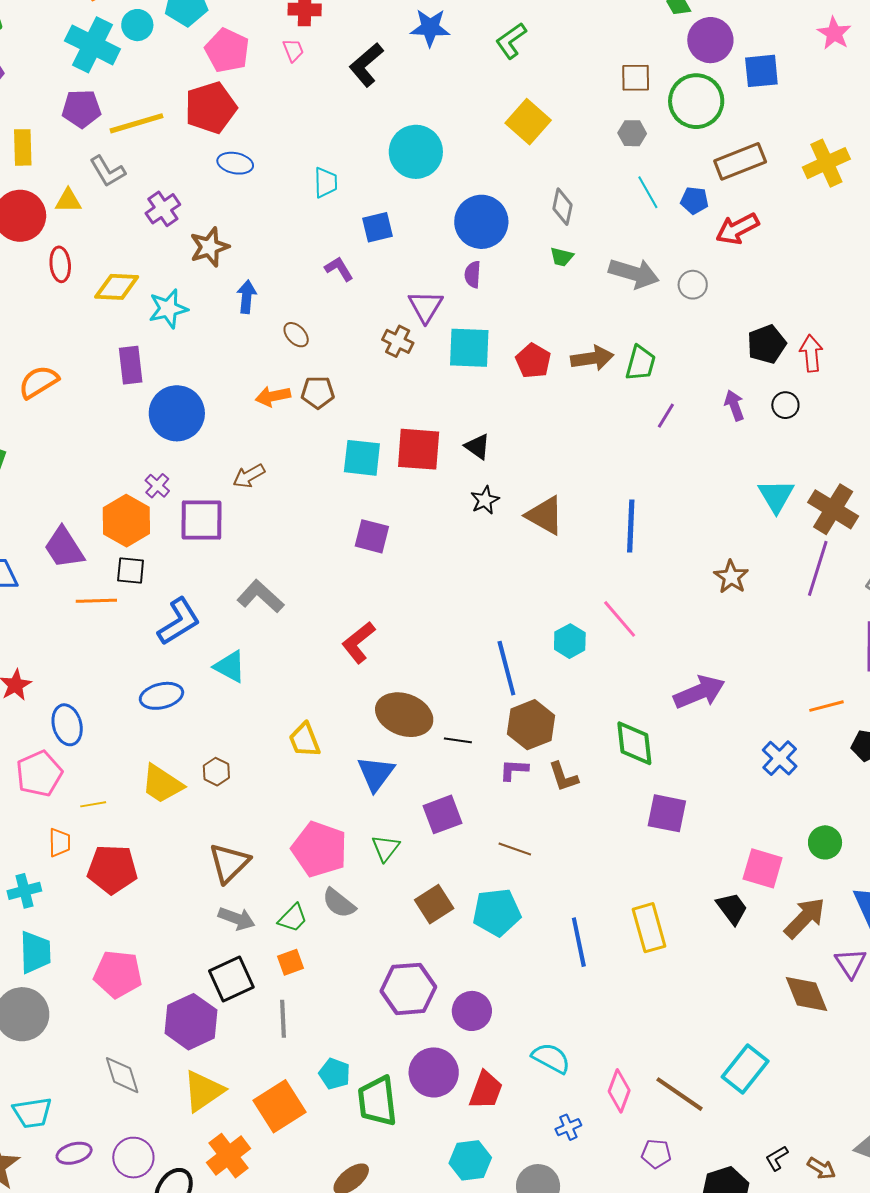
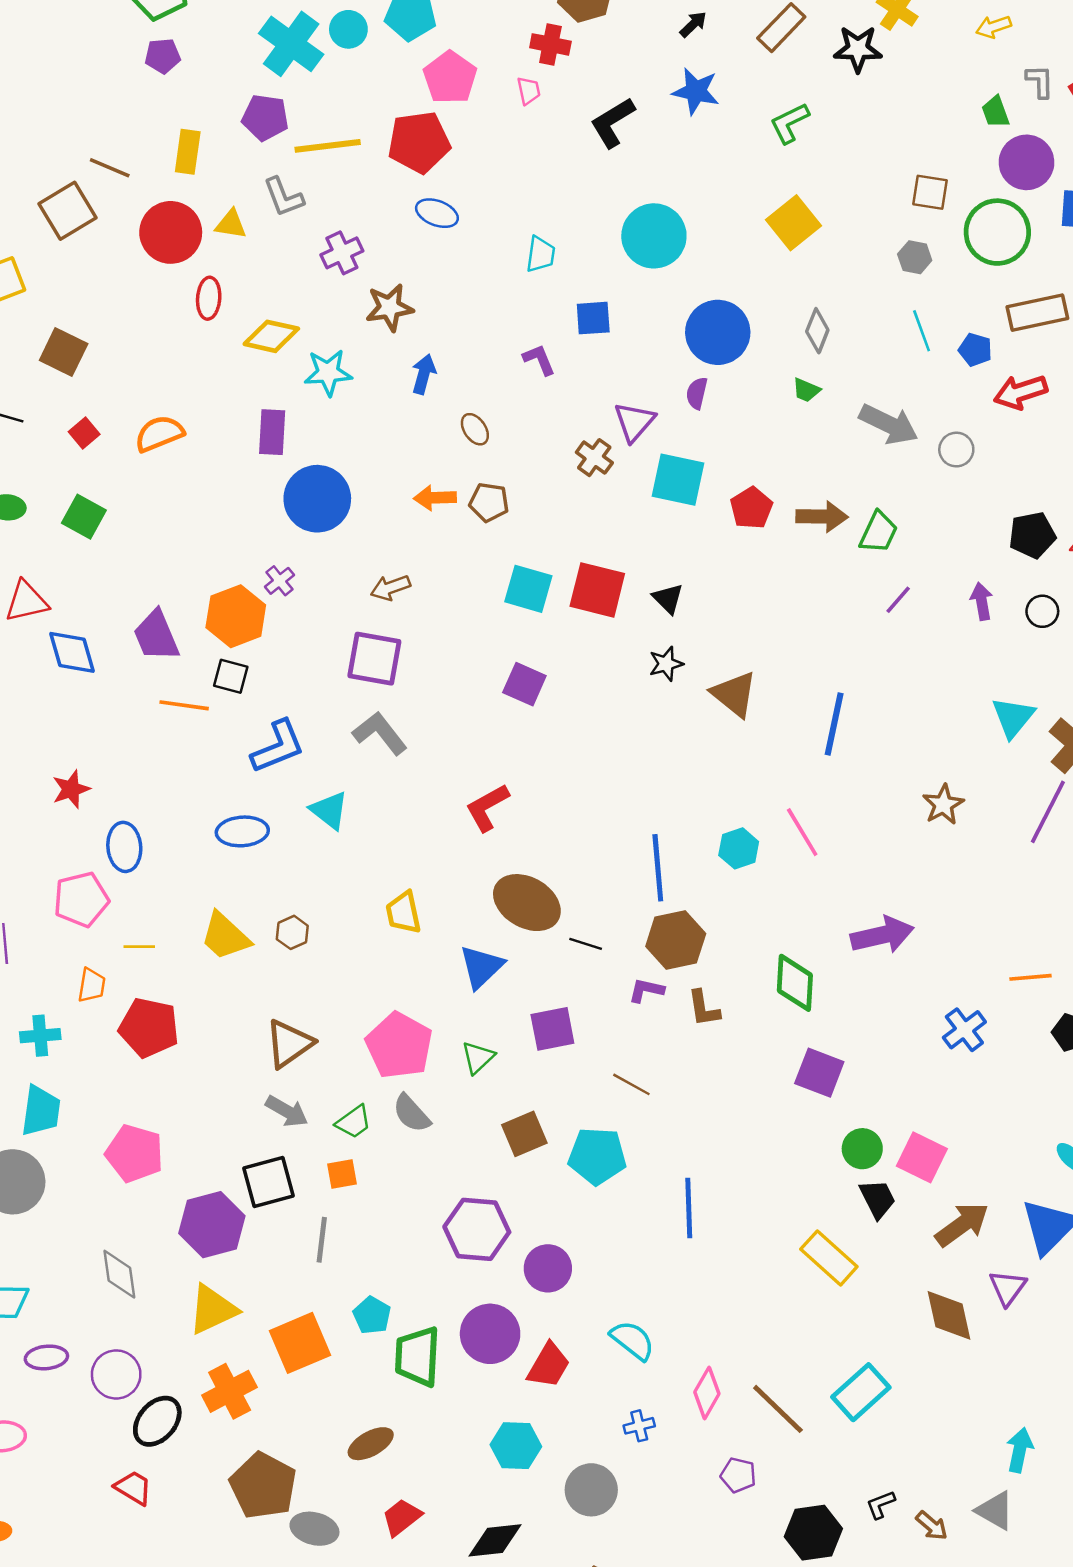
purple square: (202, 520) -> (374, 659), moved
green circle: (825, 842) -> (862, 1149), moved
yellow rectangle: (649, 928) -> (829, 1258), moved, turned -42

